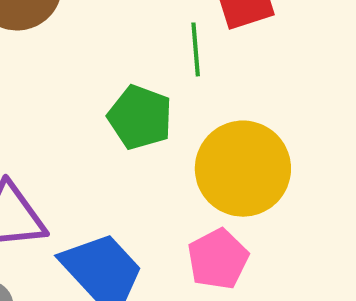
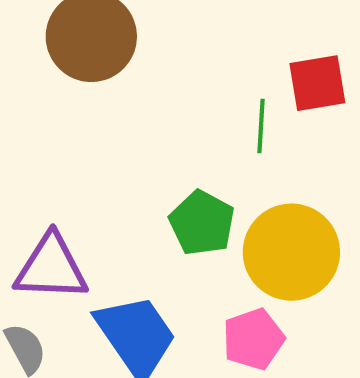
green pentagon: (140, 117) -> (202, 223), moved

